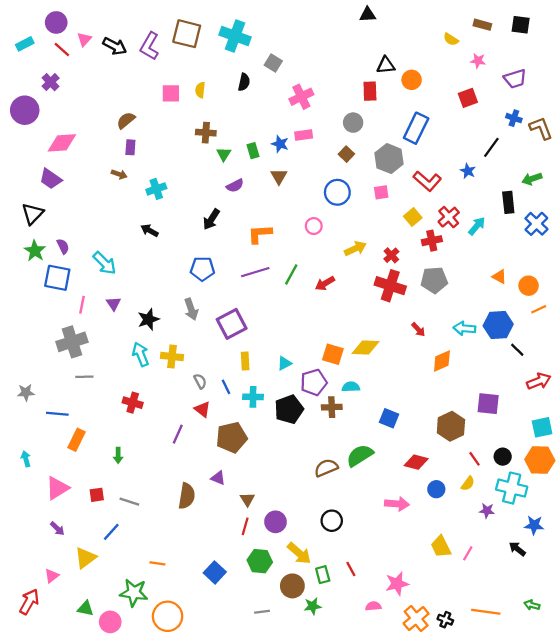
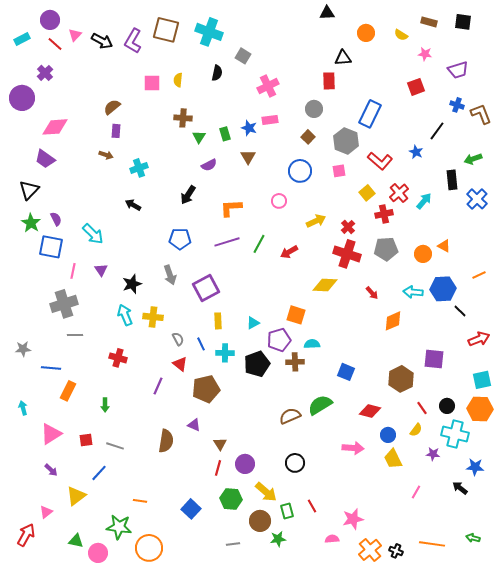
orange circle: (412, 80) -> (366, 33), moved
orange circle: (529, 286) -> (423, 254), moved
yellow diamond: (365, 347) -> (325, 285), moved
yellow trapezoid: (441, 547) -> (393, 459), moved

